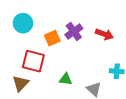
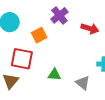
purple cross: (74, 31) -> (59, 15), moved

